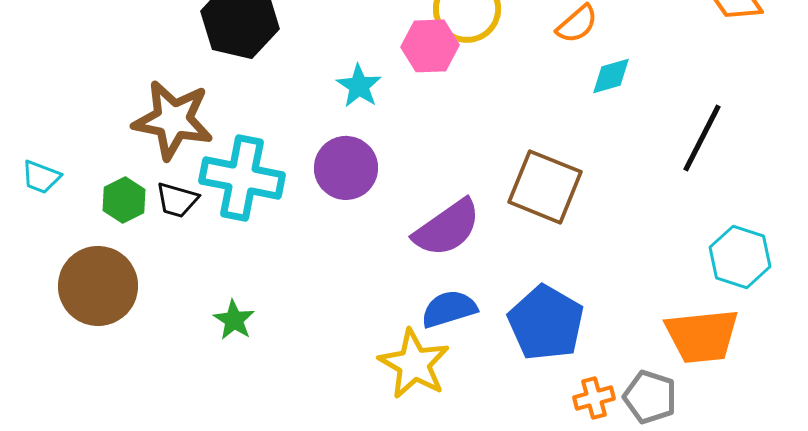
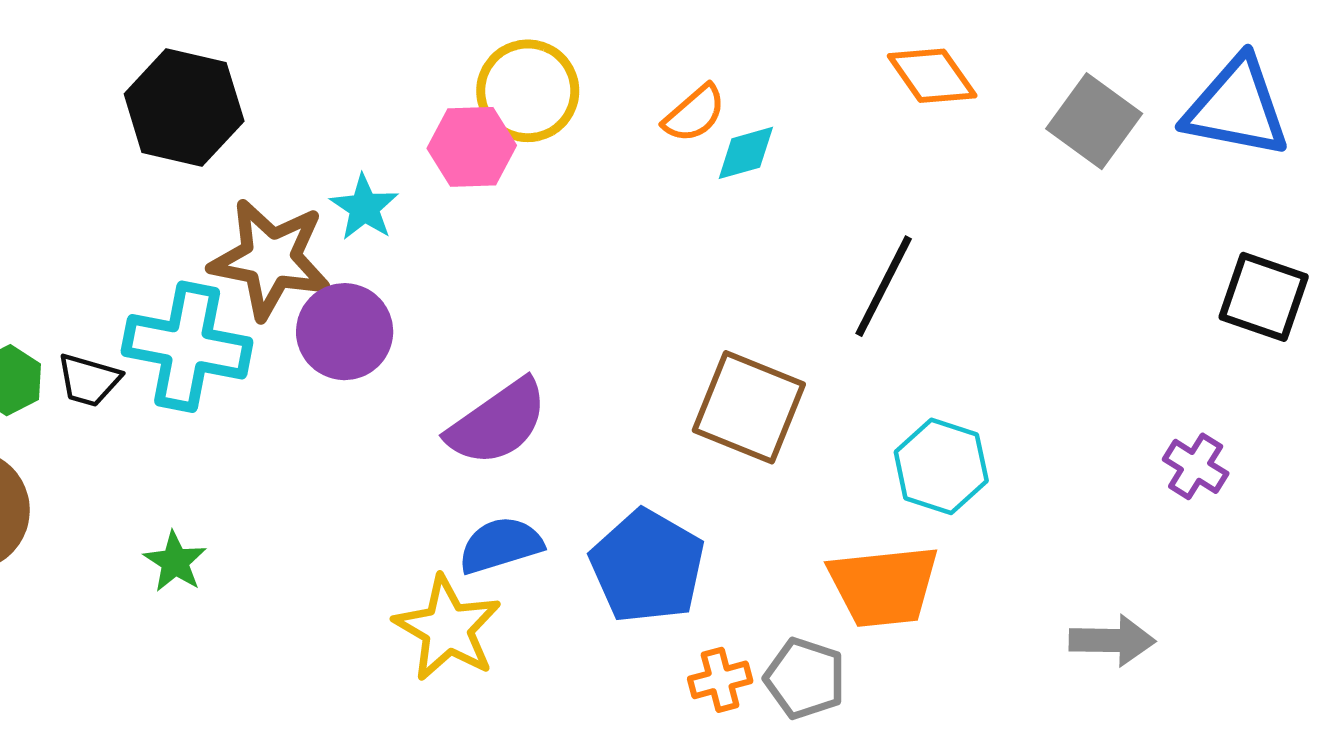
cyan diamond: (611, 76) -> (746, 153), moved
brown star: (173, 120) -> (270, 259), moved
brown square: (545, 187) -> (749, 407), moved

